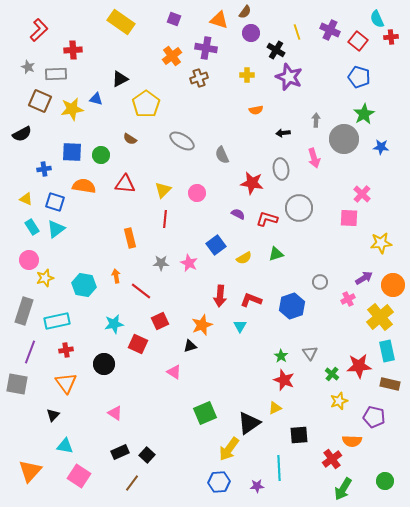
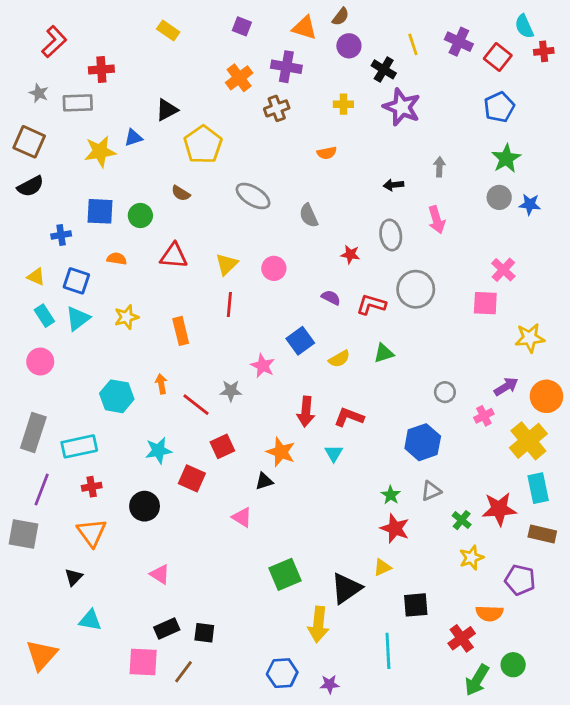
yellow rectangle: (121, 22) -> (168, 31), size x0.6
blue pentagon: (359, 77) -> (499, 107), turned 30
blue triangle: (96, 99) -> (133, 138), turned -32
brown square: (40, 101) -> (29, 142), moved
orange semicircle: (256, 110) -> (327, 153), moved
gray circle: (344, 139) -> (499, 197), moved, size x0.6
red star: (252, 183) -> (350, 254), size x0.6
orange semicircle: (84, 186) -> (117, 259), size x0.6
gray star: (161, 263) -> (231, 391), moved
yellow star: (45, 278) -> (126, 317), moved
blue hexagon: (292, 306) -> (423, 442), moved
orange star: (202, 325) -> (281, 452), turned -30
gray triangle: (310, 353) -> (431, 491), turned 42
yellow arrow: (229, 449) -> (318, 624), turned -30
black square: (147, 455) -> (204, 633), turned -35
pink square: (79, 476) -> (143, 662), moved, turned -30
green circle: (385, 481) -> (513, 665), moved
blue hexagon: (219, 482) -> (282, 673), moved
purple star: (257, 486) -> (330, 684), moved

